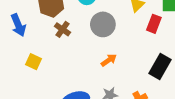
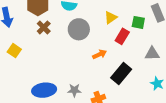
orange arrow: (109, 60) -> (100, 54), moved

